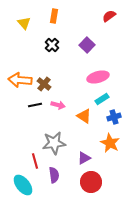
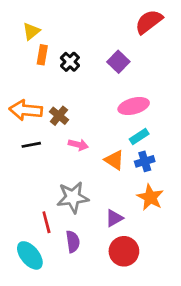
orange rectangle: (54, 16) -> (42, 55), moved
red semicircle: (109, 16) -> (149, 22), size x1.5
yellow triangle: (24, 23) -> (31, 31), turned 32
black line: (35, 105) -> (31, 145), moved
blue cross: (114, 117) -> (145, 161), moved

